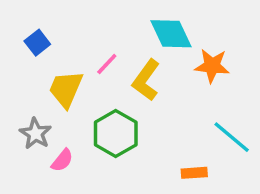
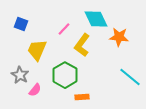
blue square: (37, 43) -> (21, 24), turned -32
pink line: (107, 64) -> (64, 29), moved
orange rectangle: (194, 173) -> (82, 97), moved

